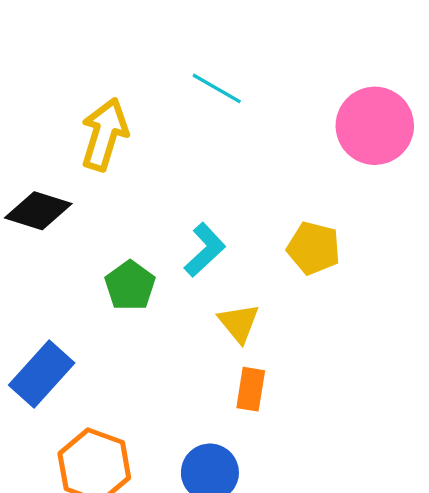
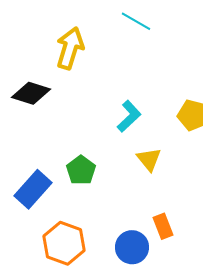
green pentagon: (130, 286) -> (81, 170), moved
orange rectangle: (251, 389) -> (163, 226), moved, turned -30

